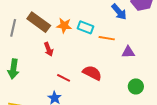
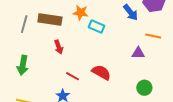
brown rectangle: (39, 22) -> (50, 19), turned -30
orange star: (64, 26) -> (81, 13), moved
orange line: (107, 38) -> (153, 36), moved

